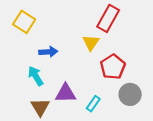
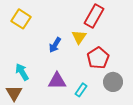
blue arrow: (48, 52) -> (55, 45), moved, turned 126
cyan arrow: (36, 76) -> (22, 72), moved
brown triangle: (40, 107) -> (14, 93), moved

